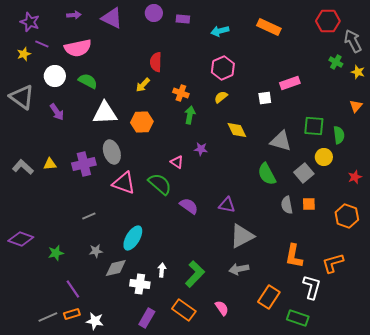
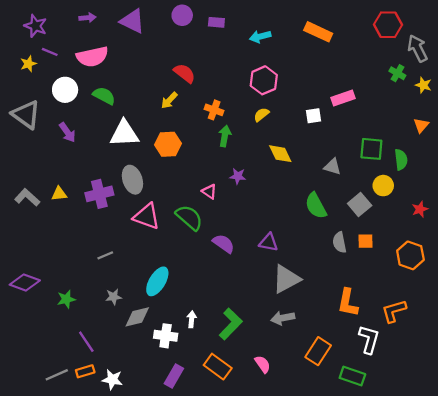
red semicircle: (156, 62) -> (185, 73), turned 126
gray triangle: (281, 141) -> (332, 167), size x0.7

